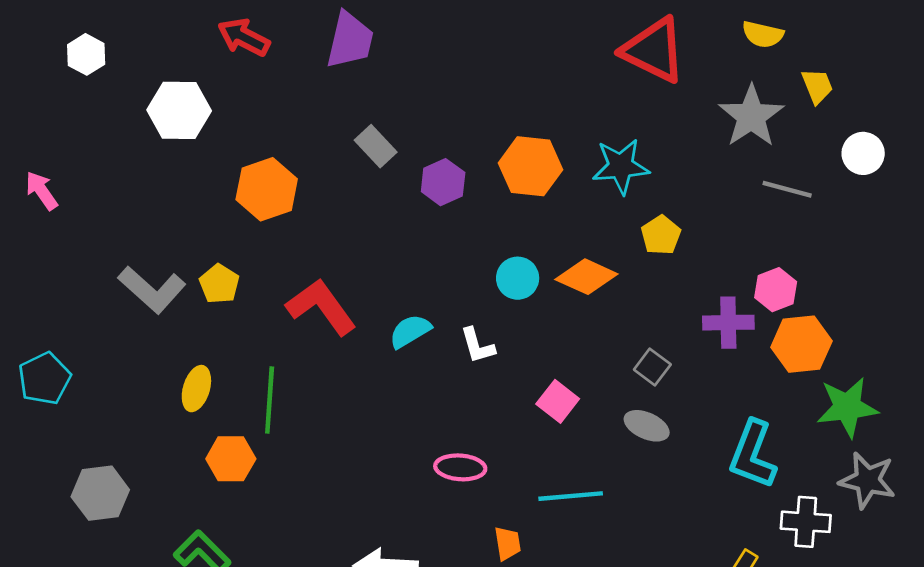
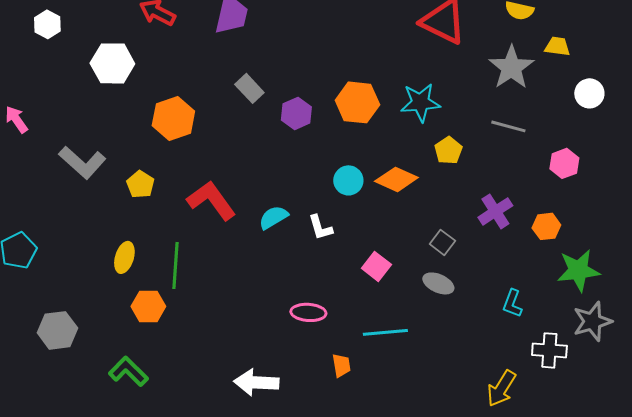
yellow trapezoid: (817, 86) -> (557, 46), turned -60
gray line: (787, 189) -> (508, 126), moved
gray L-shape: (152, 290) -> (82, 162), moved
pink hexagon: (776, 290) -> (564, 163), moved
purple cross: (728, 323) -> (495, 211), turned -32
orange hexagon: (801, 344) -> (546, 226), size x0.7
cyan L-shape: (753, 454) -> (512, 303), size x0.6
gray star: (867, 480) -> (592, 321), turned -30

